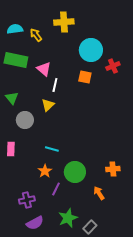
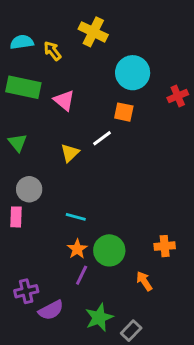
yellow cross: (64, 22) -> (93, 32), turned 30
red cross: (113, 66) -> (178, 96), moved
white line: (55, 85) -> (102, 138), moved, turned 40
gray circle: (25, 120) -> (29, 189), moved
orange star: (45, 171) -> (77, 249), moved
purple cross: (27, 200) -> (26, 291), moved
purple semicircle: (35, 223) -> (51, 310), moved

